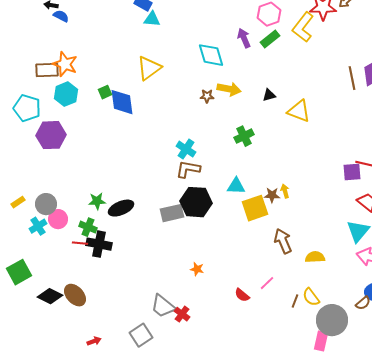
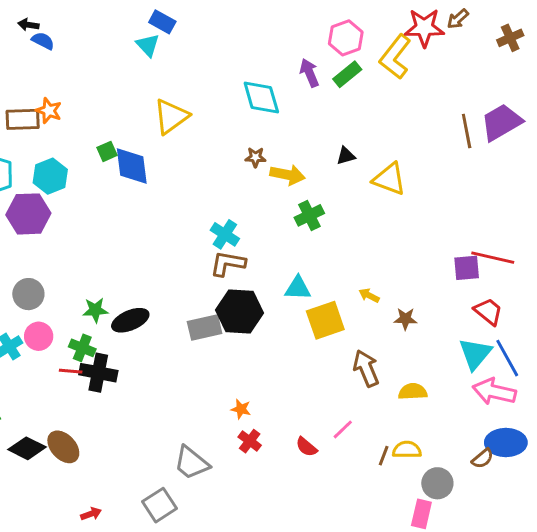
cyan triangle: (152, 19) -> (148, 45), moved, turned 42
orange star: (65, 64) -> (49, 111), size x0.7
yellow arrow: (229, 89) -> (288, 175), moved
cyan hexagon: (66, 94) -> (50, 176), moved
yellow arrow: (285, 191) -> (369, 295), turned -48
brown star: (272, 195) -> (405, 319), moved
gray circle: (46, 204) -> (28, 294), moved
yellow semicircle: (311, 297) -> (407, 450), turned 126
red cross: (182, 314) -> (250, 441), moved
gray circle: (332, 320) -> (437, 483), size x0.7

